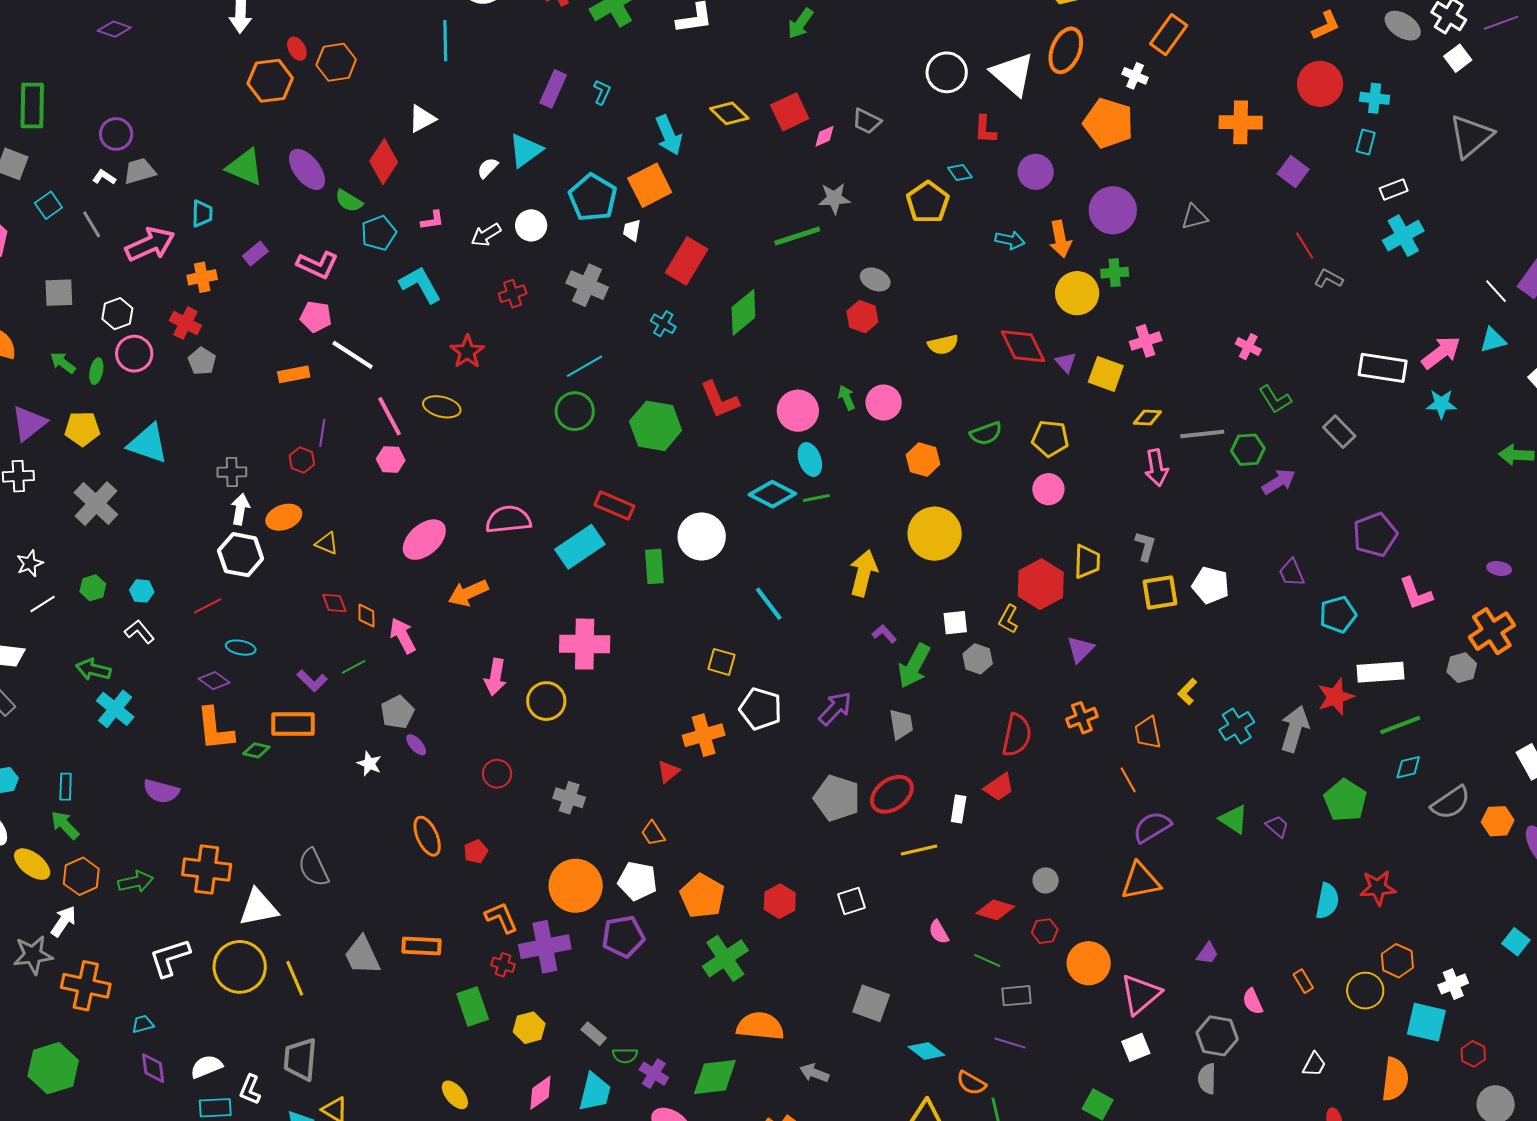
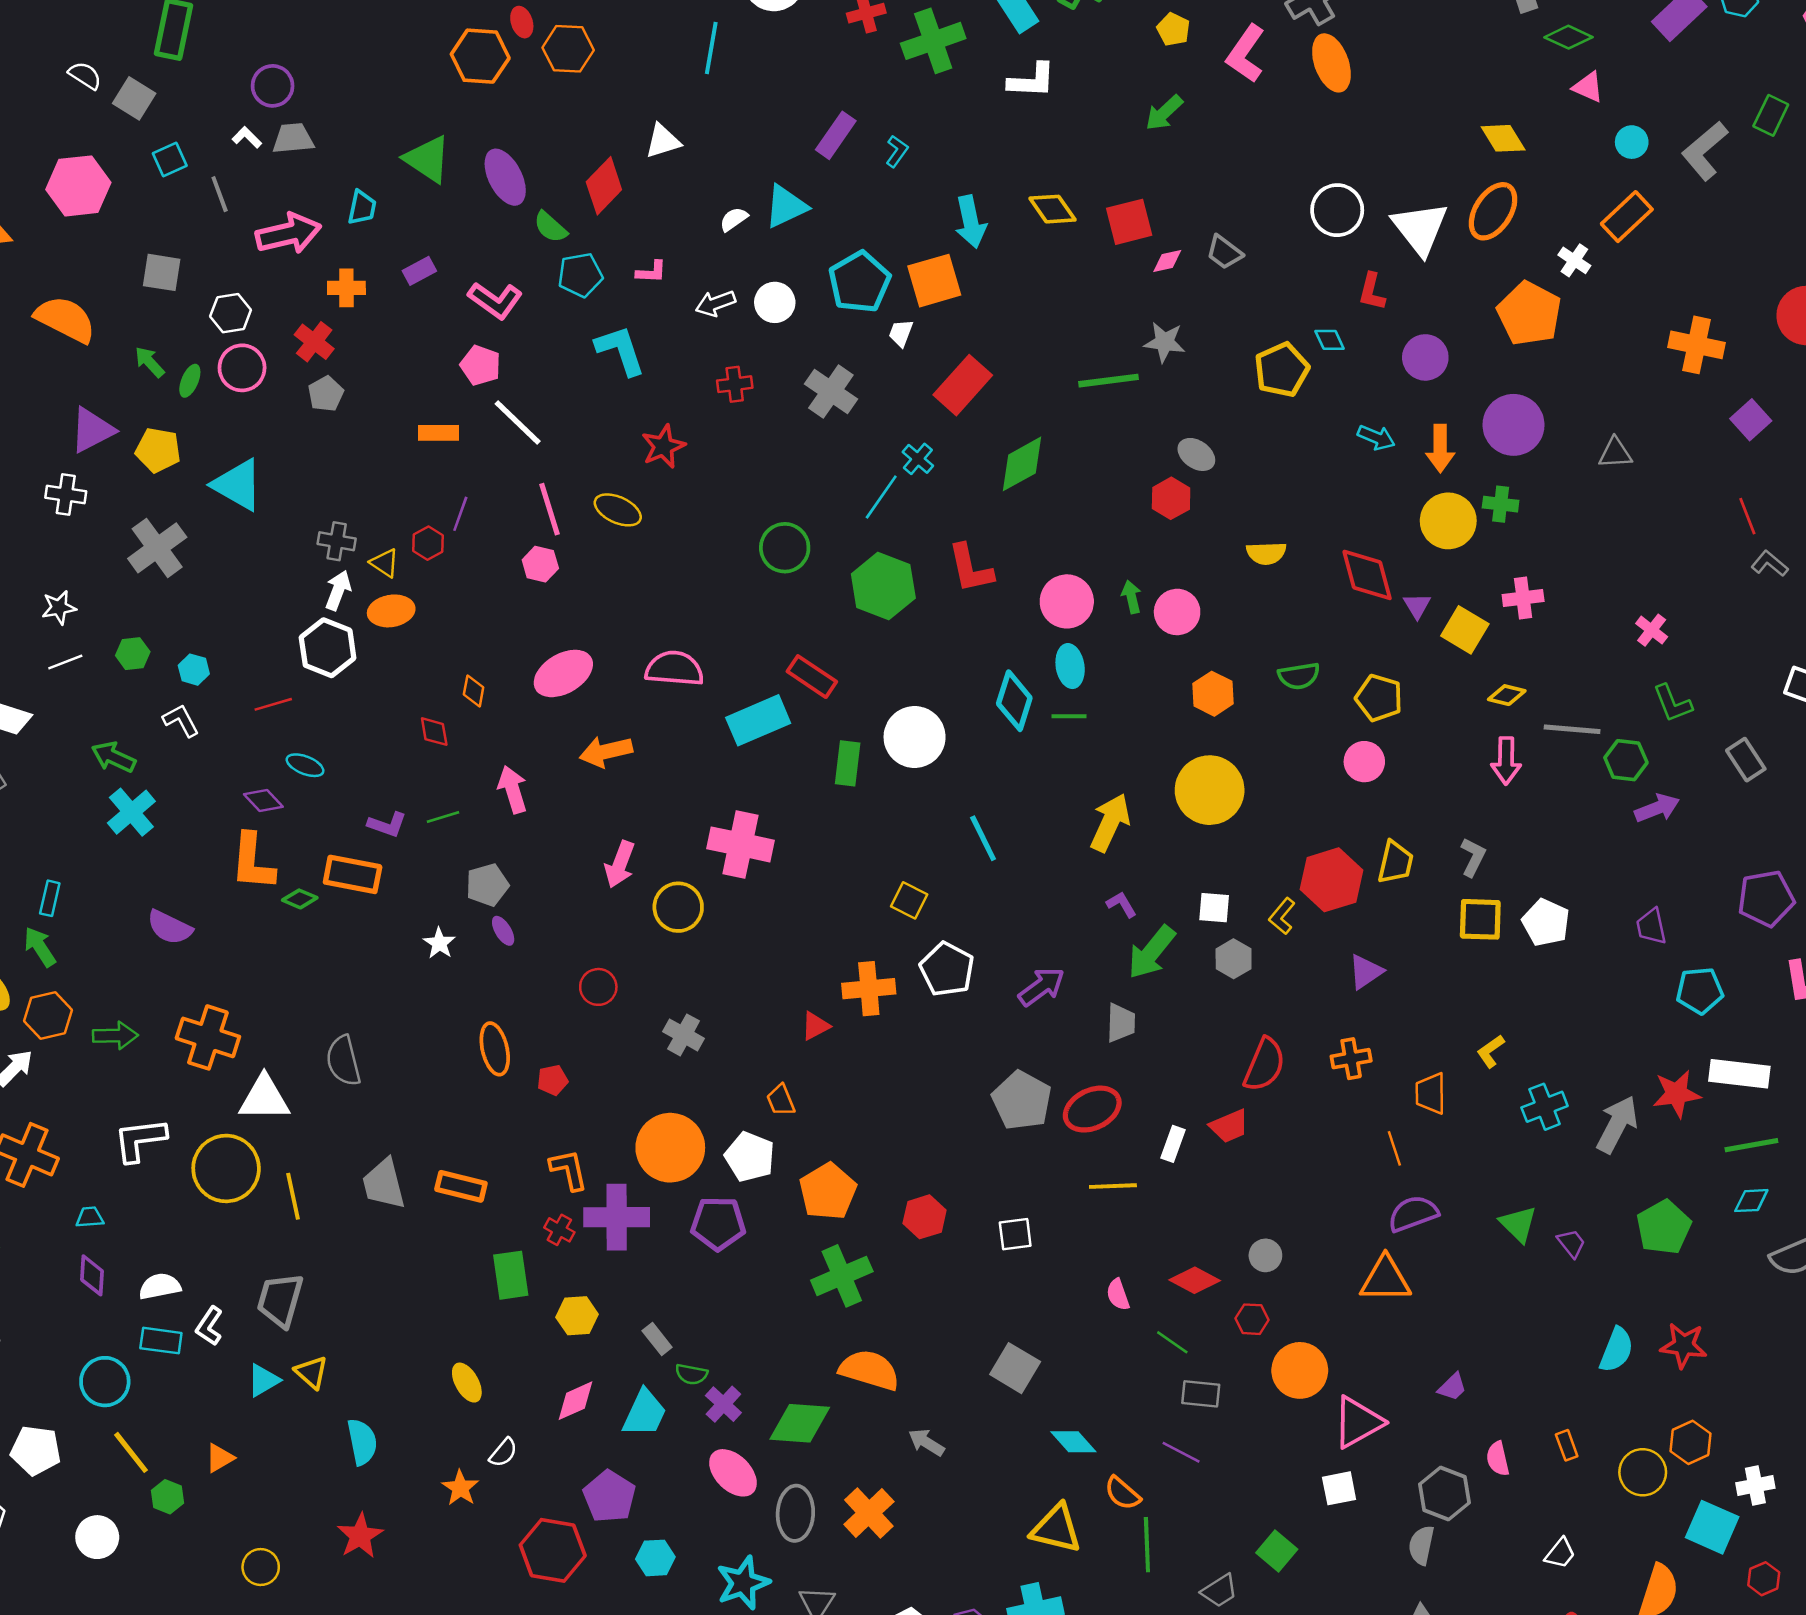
cyan line: (584, 366) -> (881, 497), moved, turned -36
cyan diamond: (772, 494) -> (1014, 701), turned 69
yellow triangle: (327, 543) -> (385, 563), moved
orange diamond: (366, 616) -> (474, 691), moved
purple L-shape: (312, 681) -> (387, 825), turned -36

